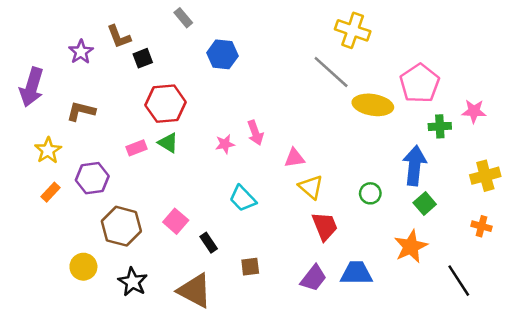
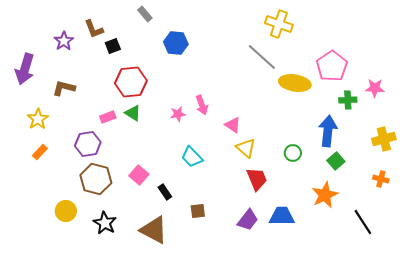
pink triangle: (294, 158) -> (233, 125), turned 42
purple hexagon: (92, 178) -> (88, 144), moved

